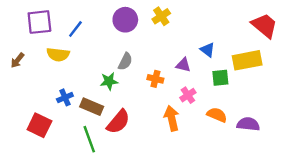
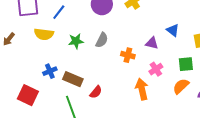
green square: (220, 78) -> (186, 64), moved
green star: (109, 81) -> (76, 41), moved
orange semicircle: (217, 115) -> (181, 86), turned -66
red semicircle: (118, 122) -> (96, 92), size x0.6

